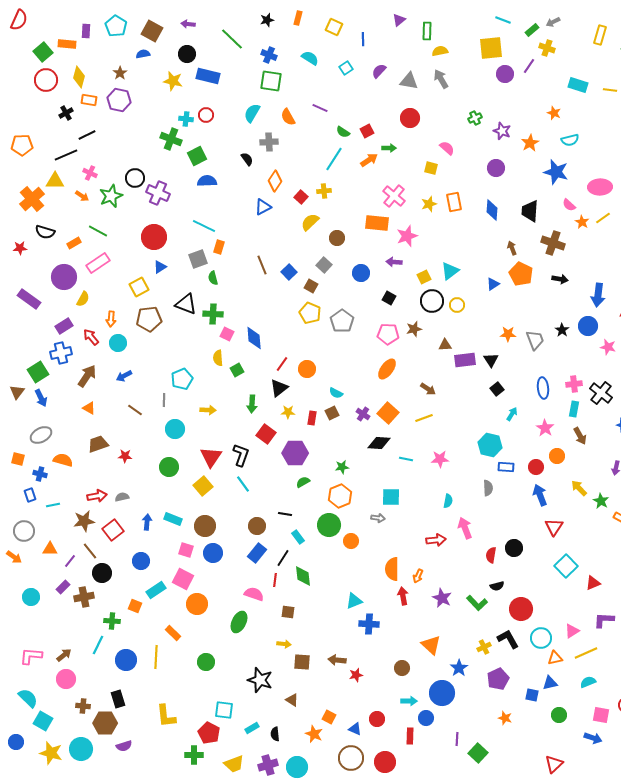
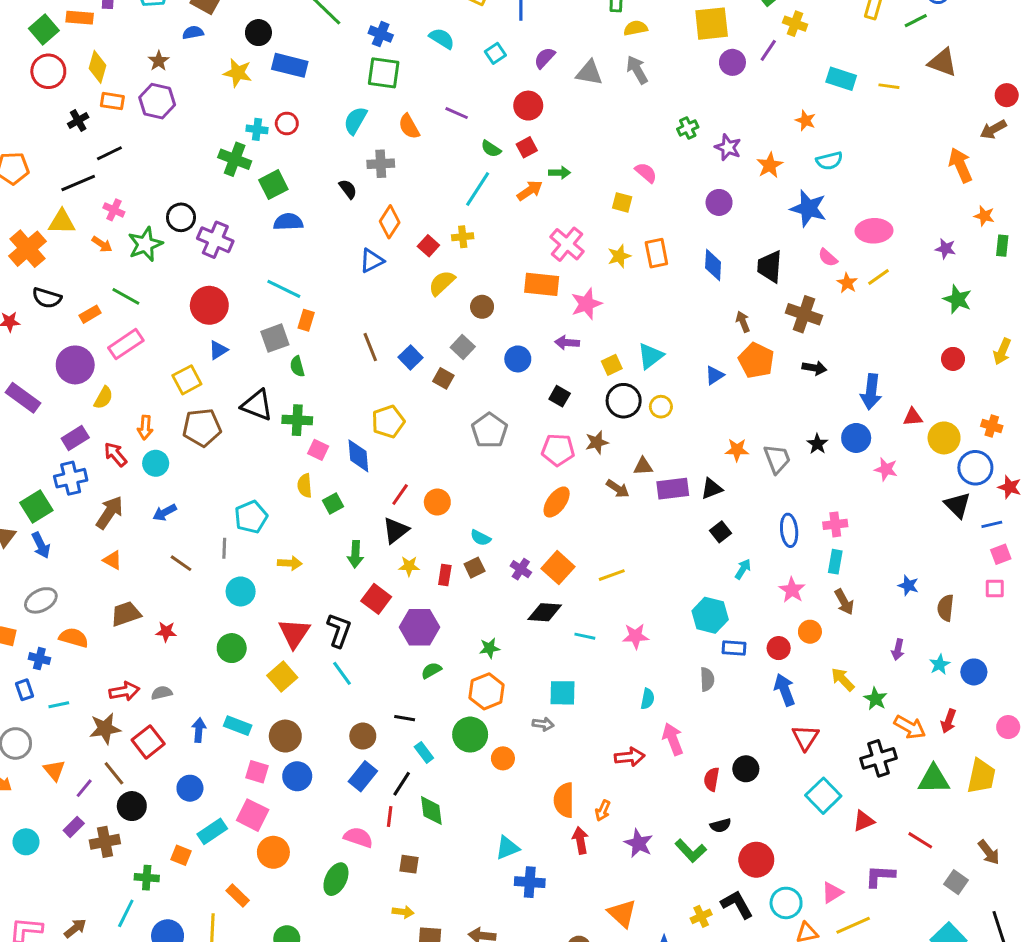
red circle: (410, 118) -> (528, 106), moved
yellow pentagon: (310, 313) -> (388, 422), moved, turned 30
black triangle: (491, 360) -> (712, 489), turned 42
brown arrow: (428, 389) -> (618, 489), moved
black cross: (601, 393) -> (878, 758), moved, turned 35
orange triangle: (50, 549) -> (54, 770), turned 49

